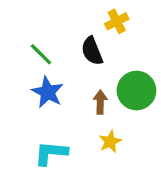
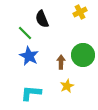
yellow cross: (117, 21) -> (80, 12), moved
black semicircle: (92, 51) -> (42, 19), moved

